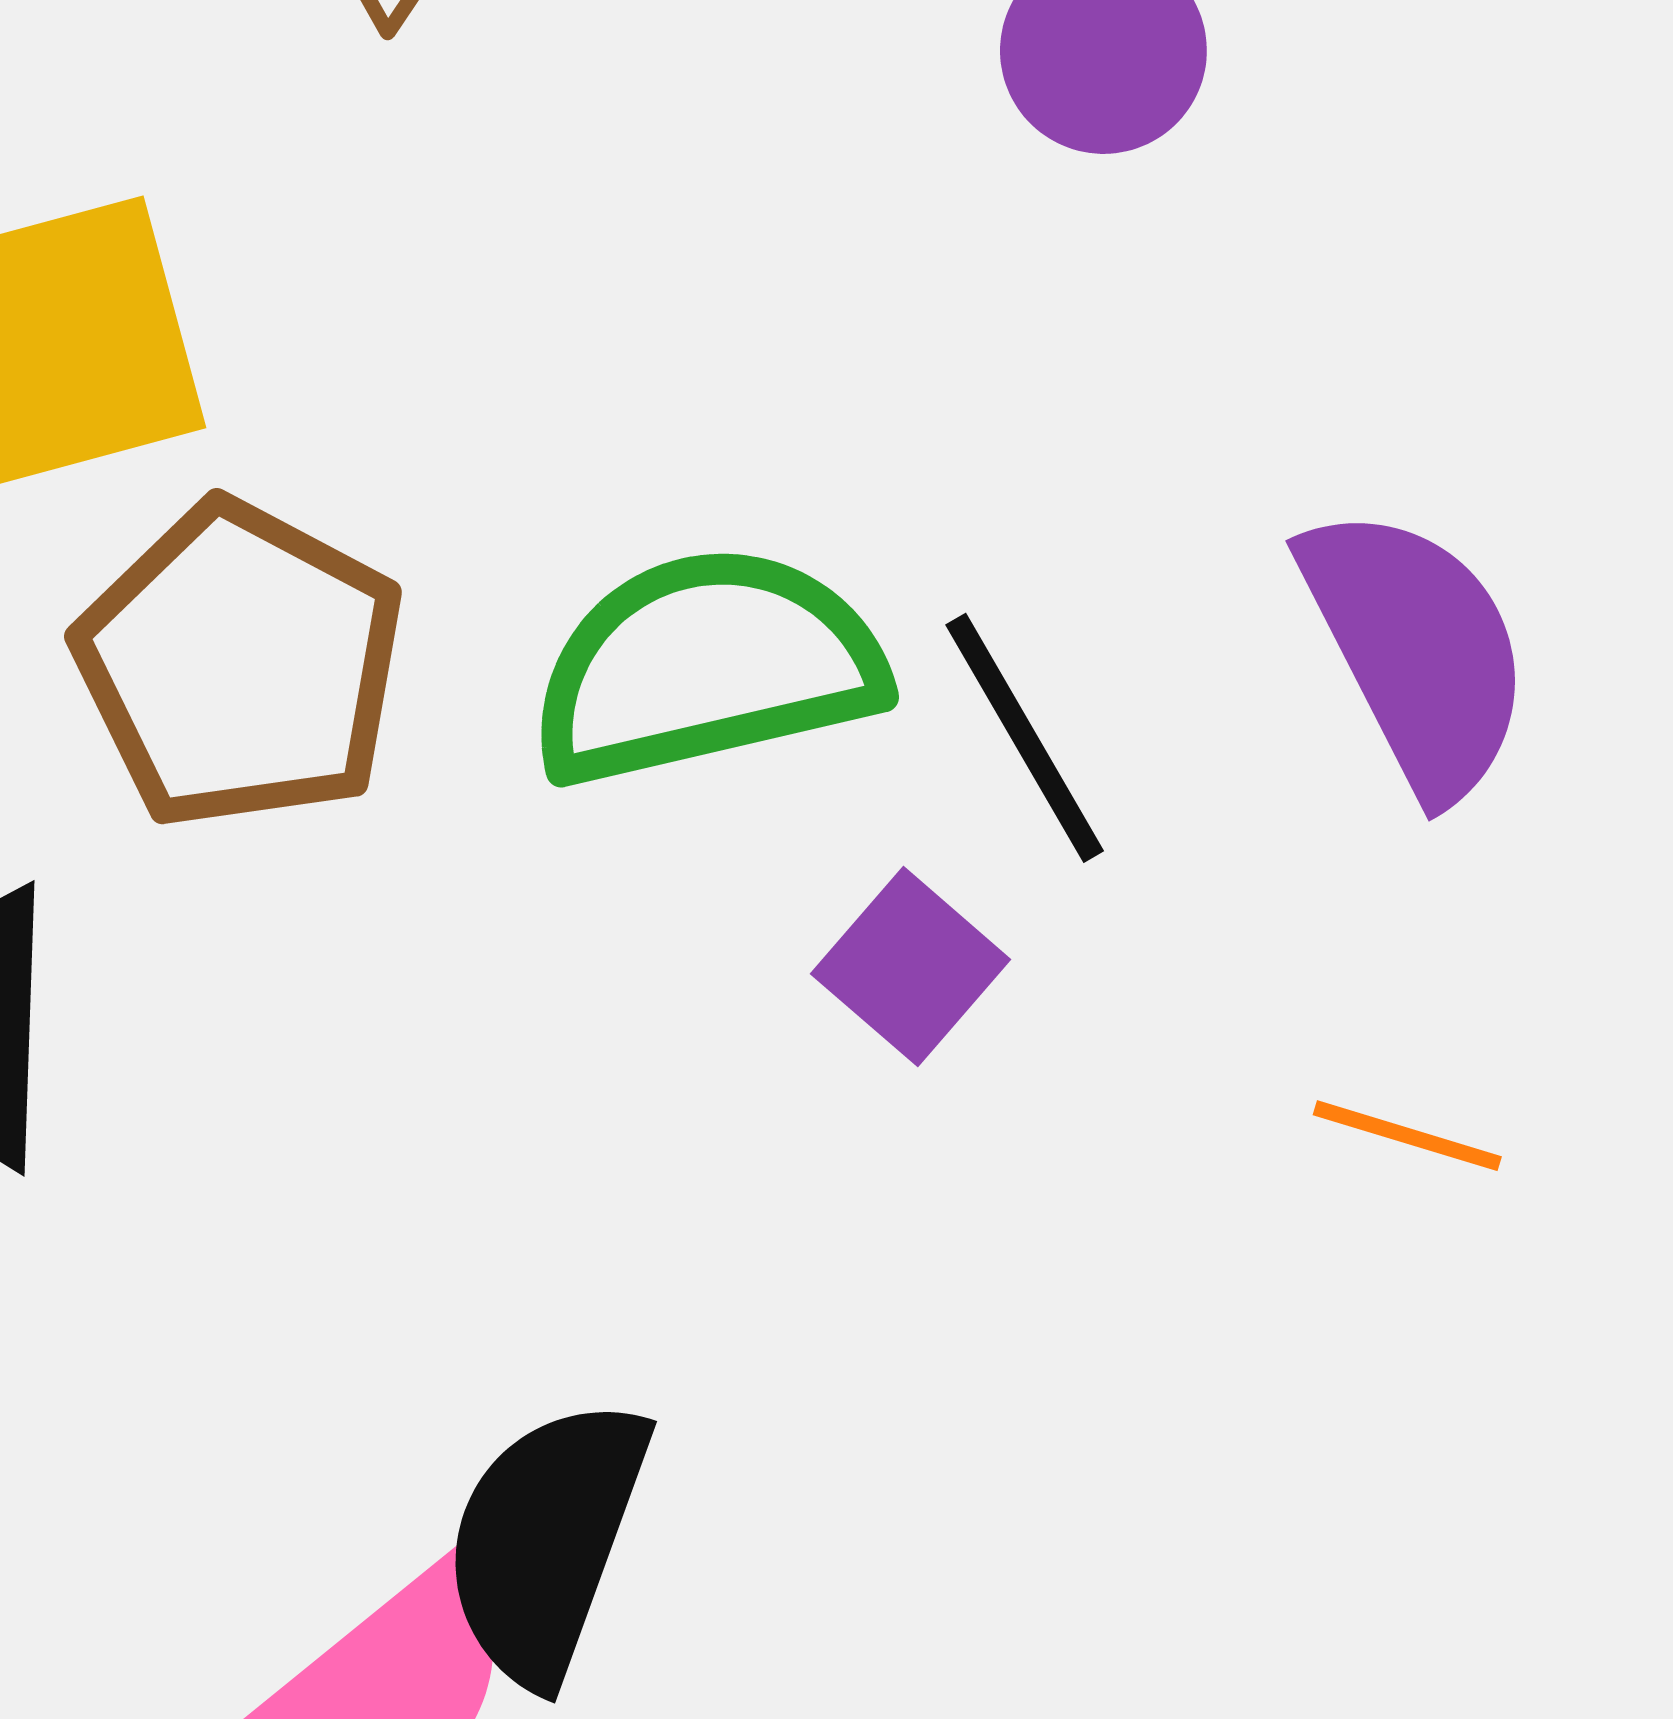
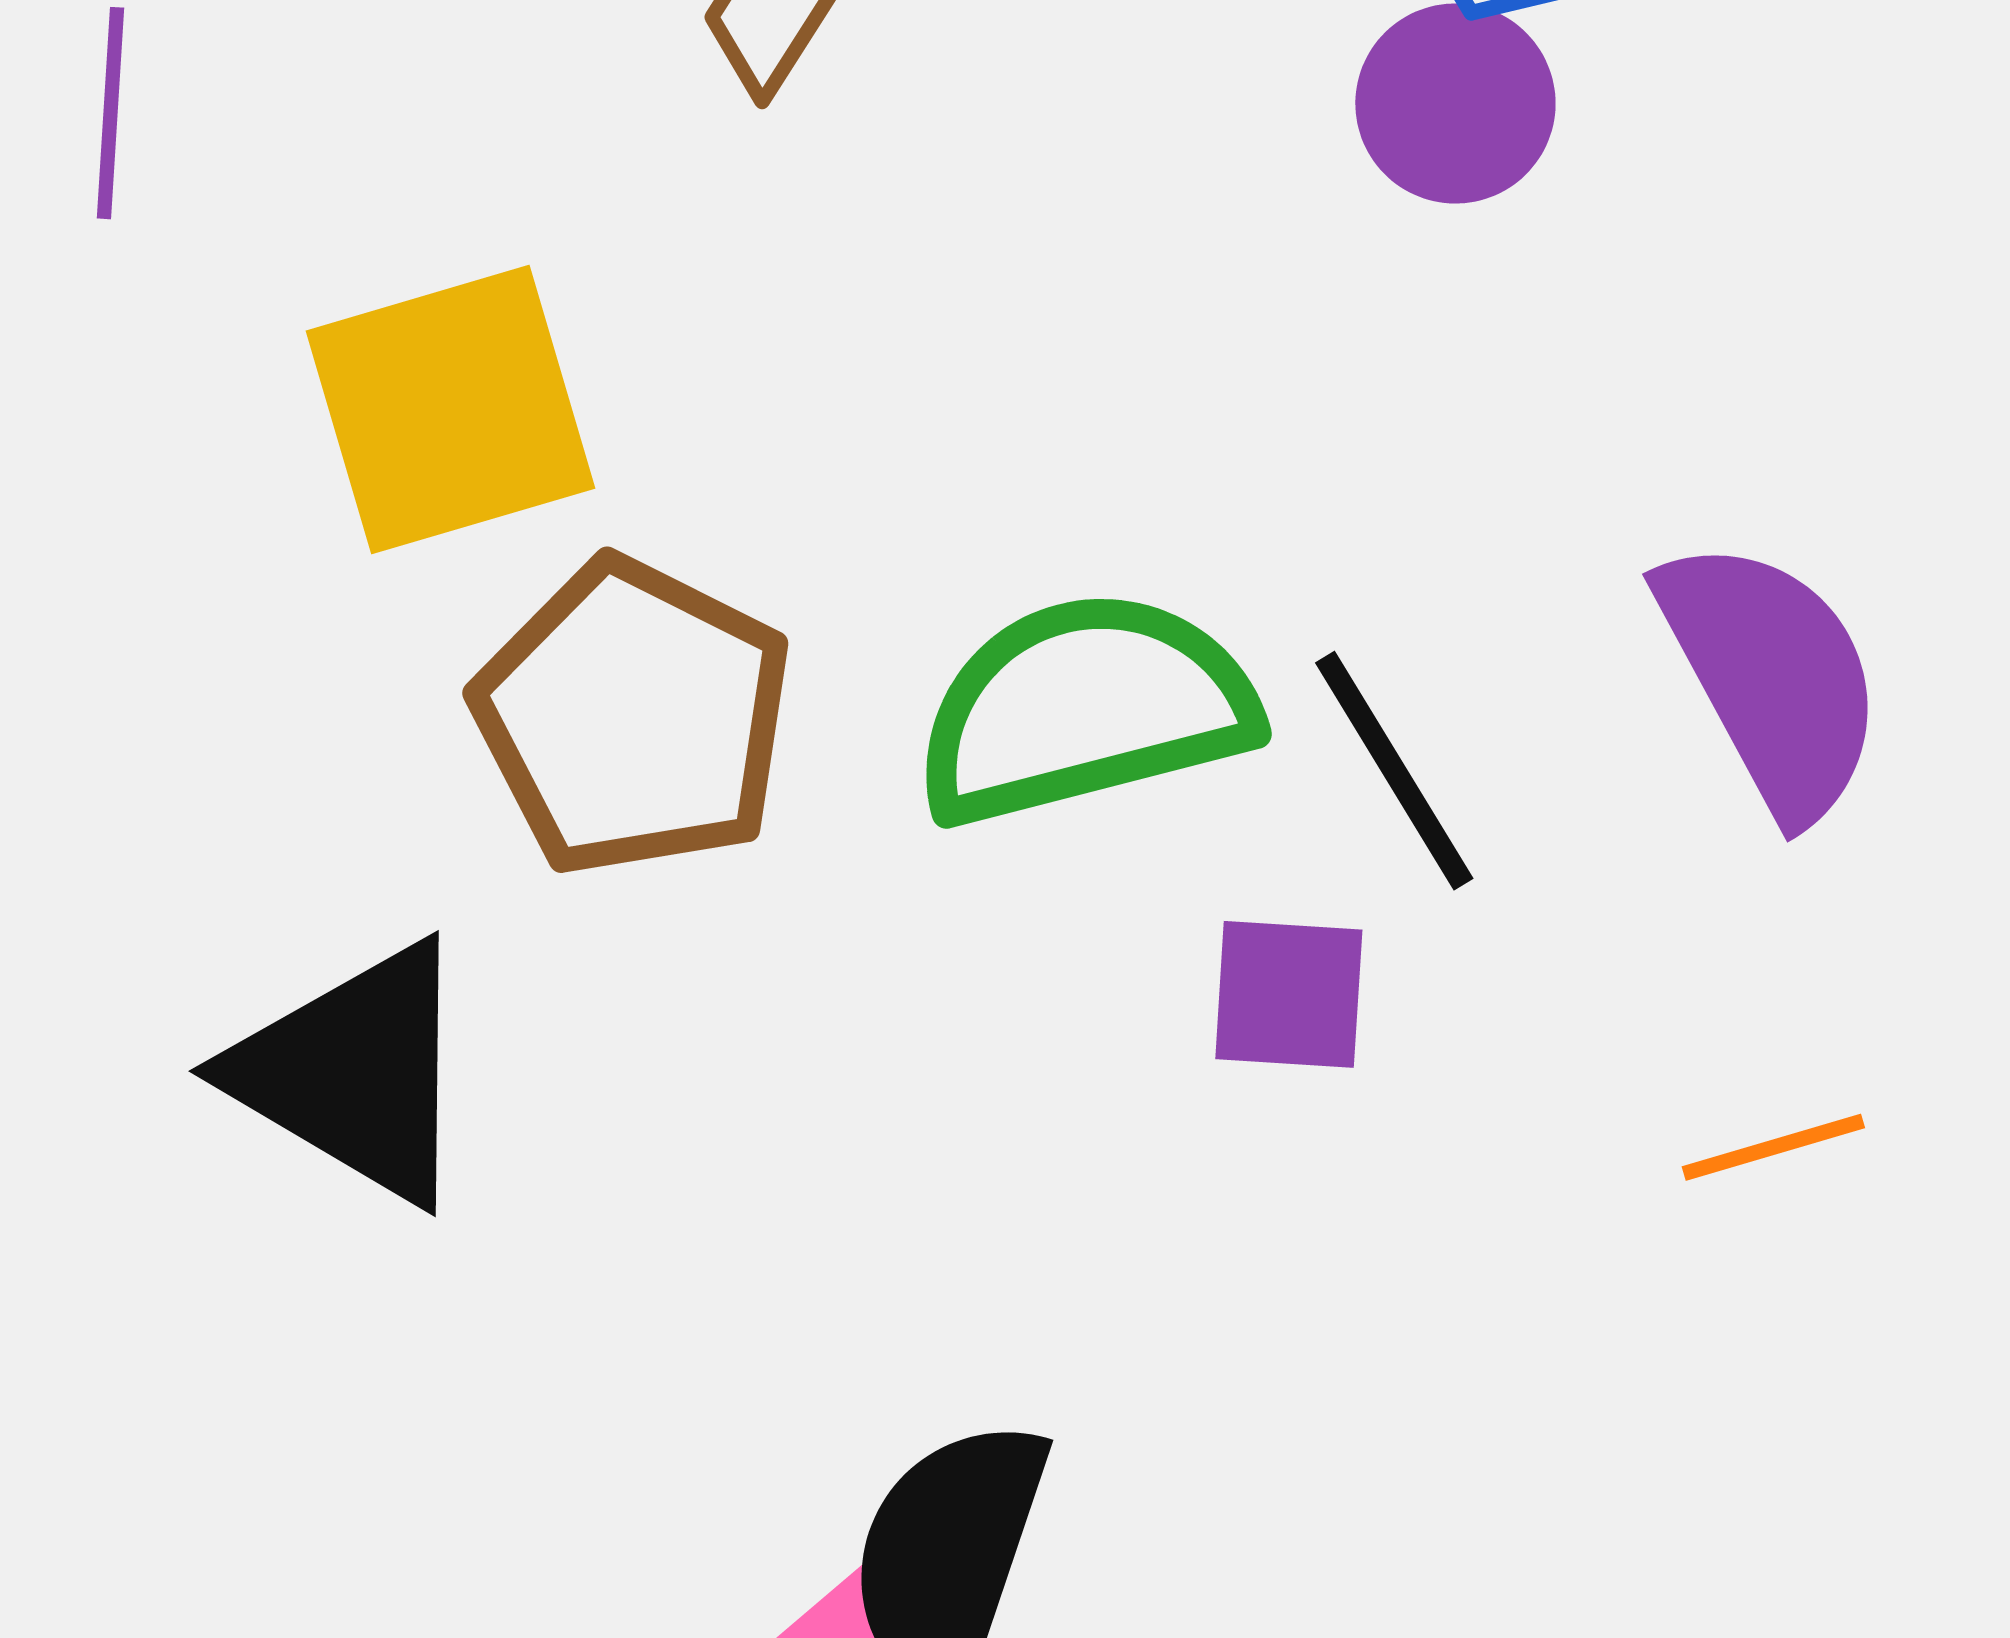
purple square: (911, 967) -> (1289, 994), turned -36
orange line: (1407, 1136) -> (1773, 1147), turned -32

